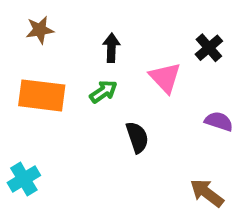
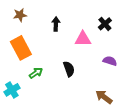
pink triangle: (165, 78) -> (83, 39), turned -48
green arrow: (103, 91) -> (36, 73), moved
orange rectangle: (42, 95) -> (21, 48), turned 55

